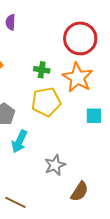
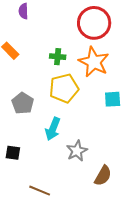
cyan arrow: (19, 141) -> (53, 129), moved

